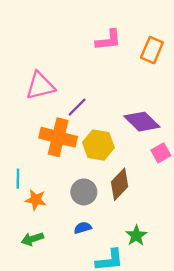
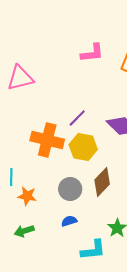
pink triangle: (40, 86) -> (20, 78), moved
purple line: (77, 107) -> (77, 118), moved

